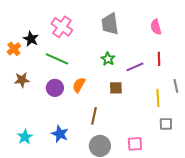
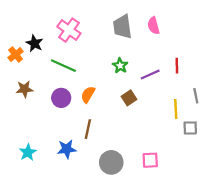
pink semicircle: (156, 27) -> (154, 26), moved
brown square: (116, 88) -> (129, 98), turned -32
brown line: (94, 116) -> (88, 129), moved
gray square: (166, 124) -> (190, 128), moved
blue star: (60, 134) -> (67, 149), turned -30

